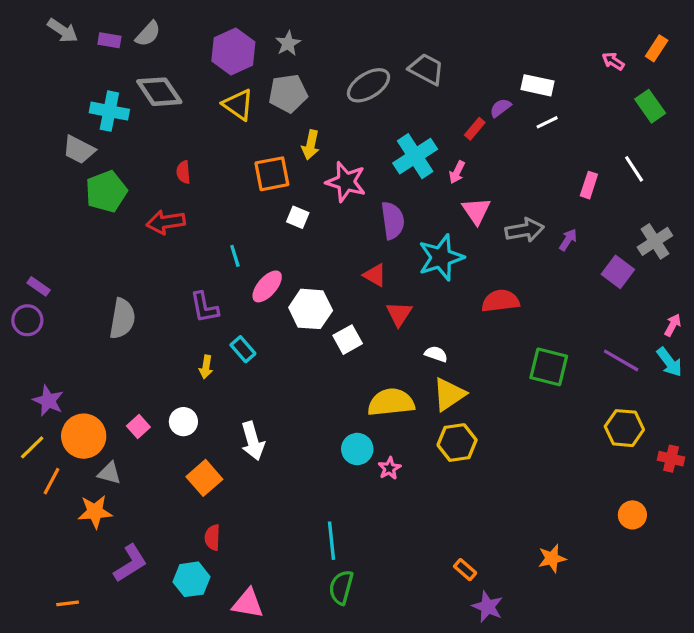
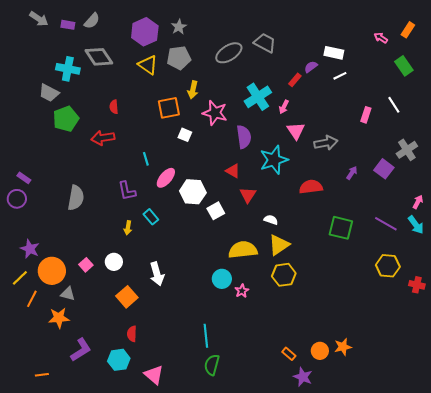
purple arrow: (568, 240) -> (352, 173), moved
orange circle: (632, 515) -> (320, 351), moved
pink triangle: (248, 603) -> (154, 375), turned 30

